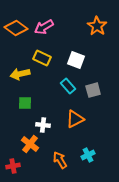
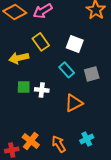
yellow rectangle: (42, 58) -> (41, 42), turned 30
white cross: (43, 125) -> (42, 90), moved
orange cross: (30, 144) -> (31, 141), moved

